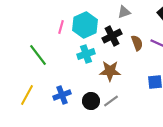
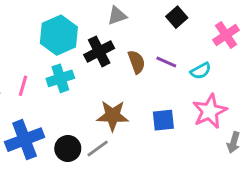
pink line: (61, 27) -> (23, 86), moved
brown star: (110, 71) -> (113, 116), moved
blue cross: (62, 95) -> (25, 140), size x1.4

